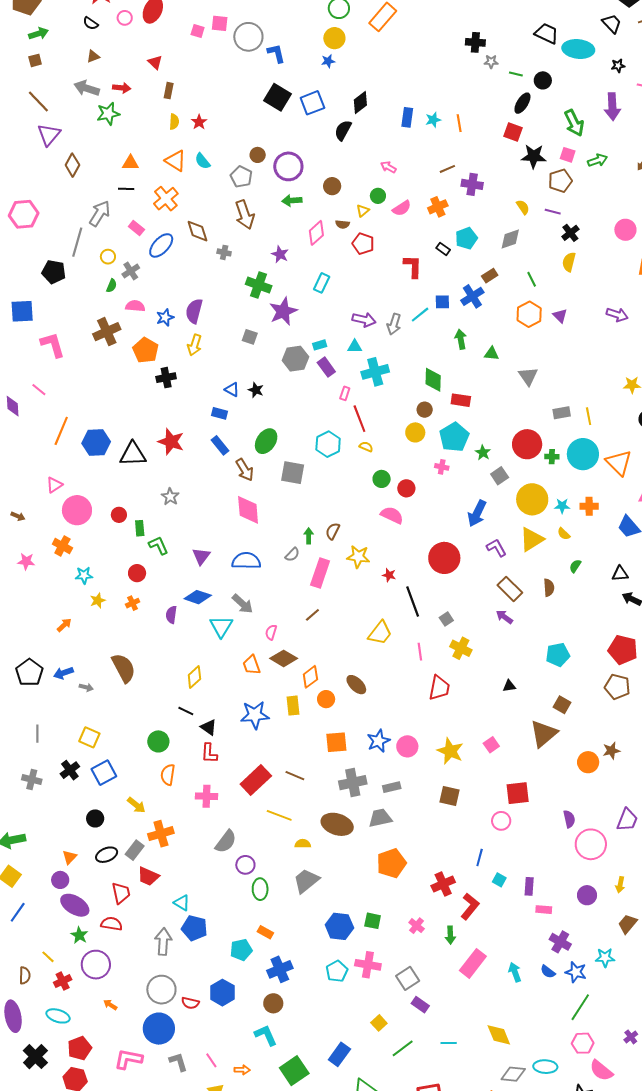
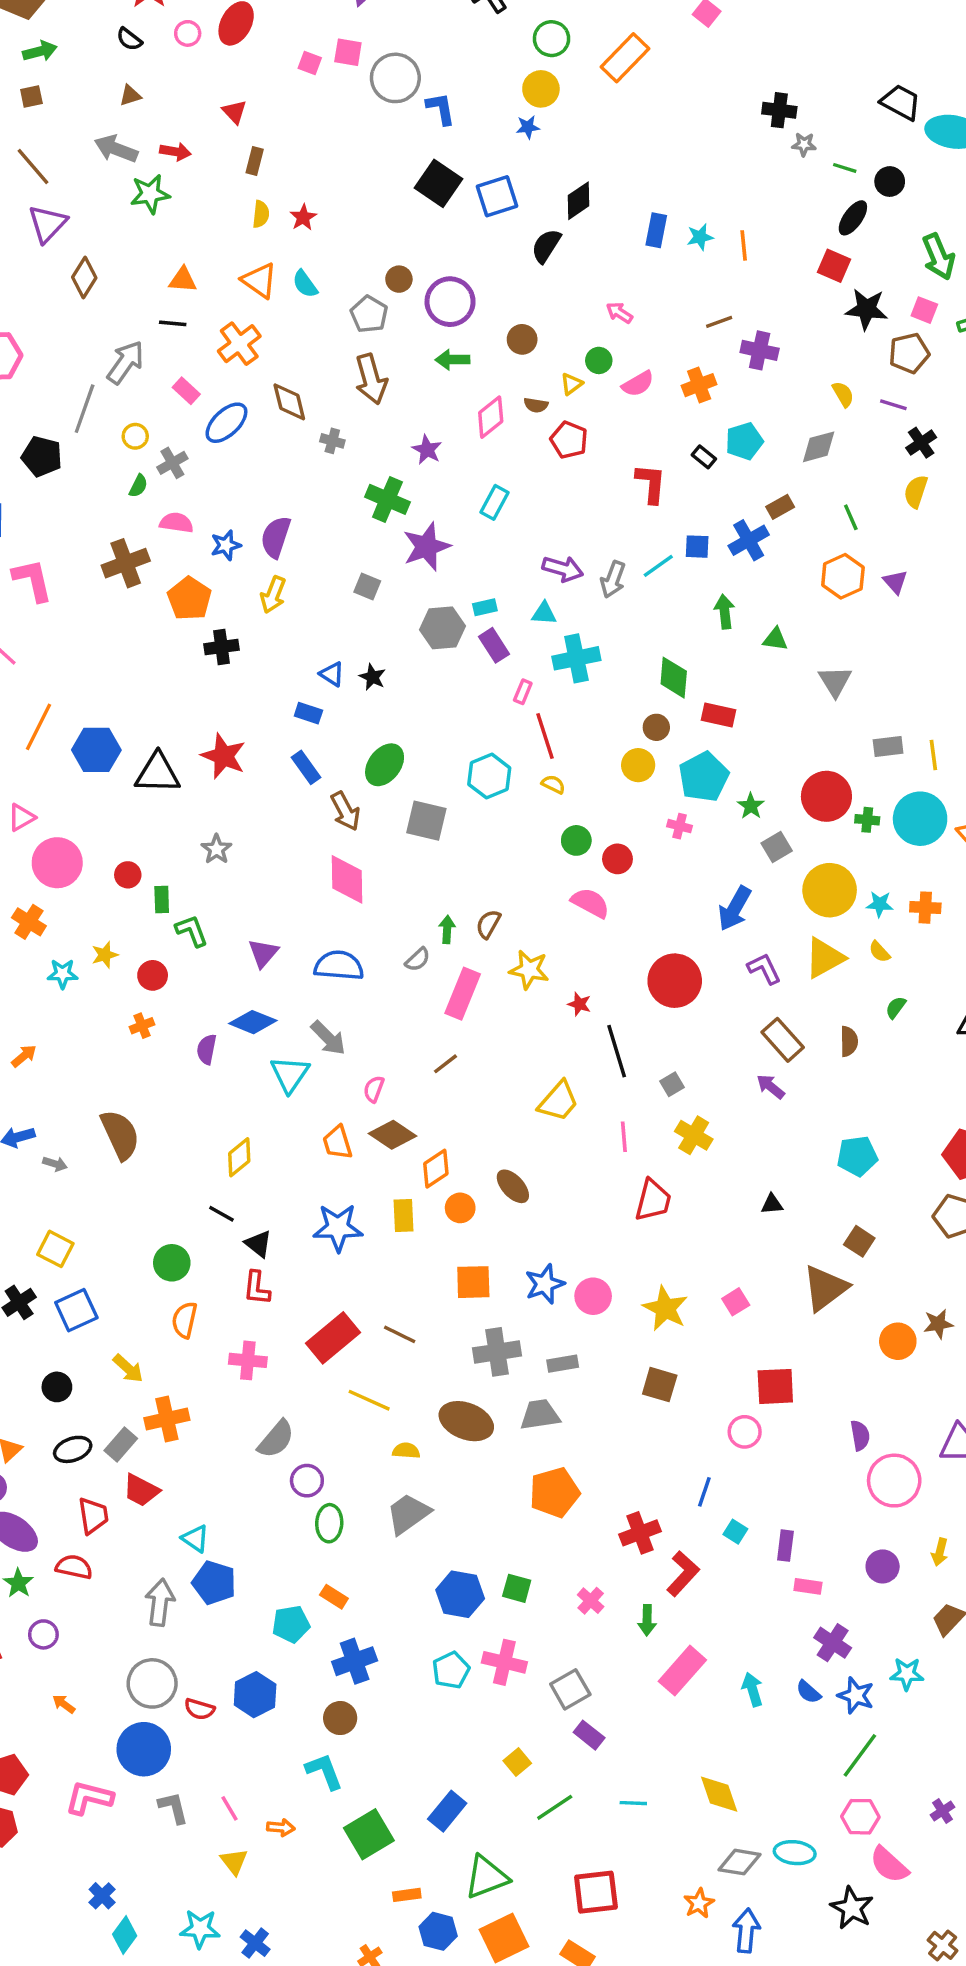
yellow star: (98, 601) -> (105, 955), moved
purple circle: (96, 965) -> (43, 1634), size x0.6

